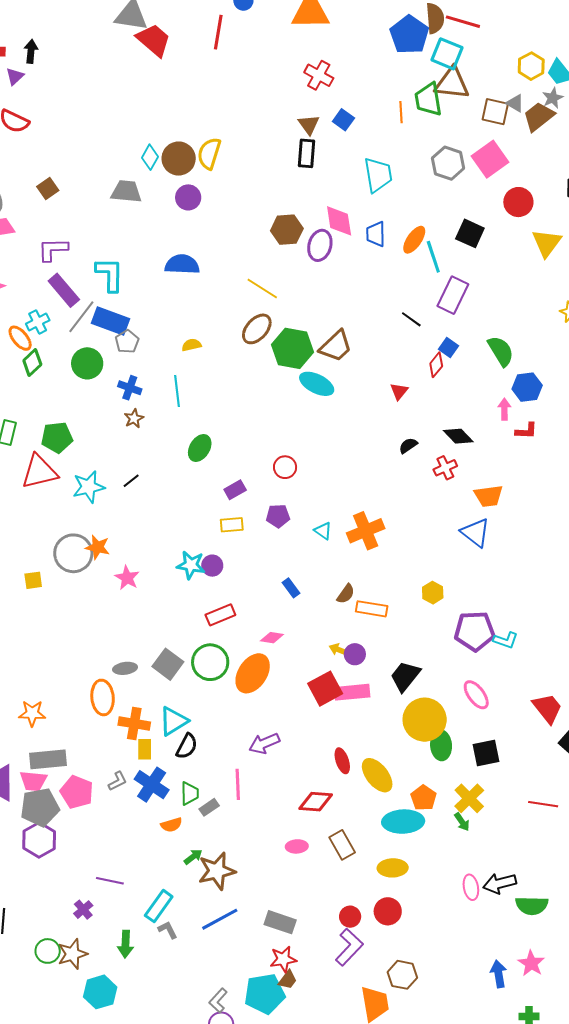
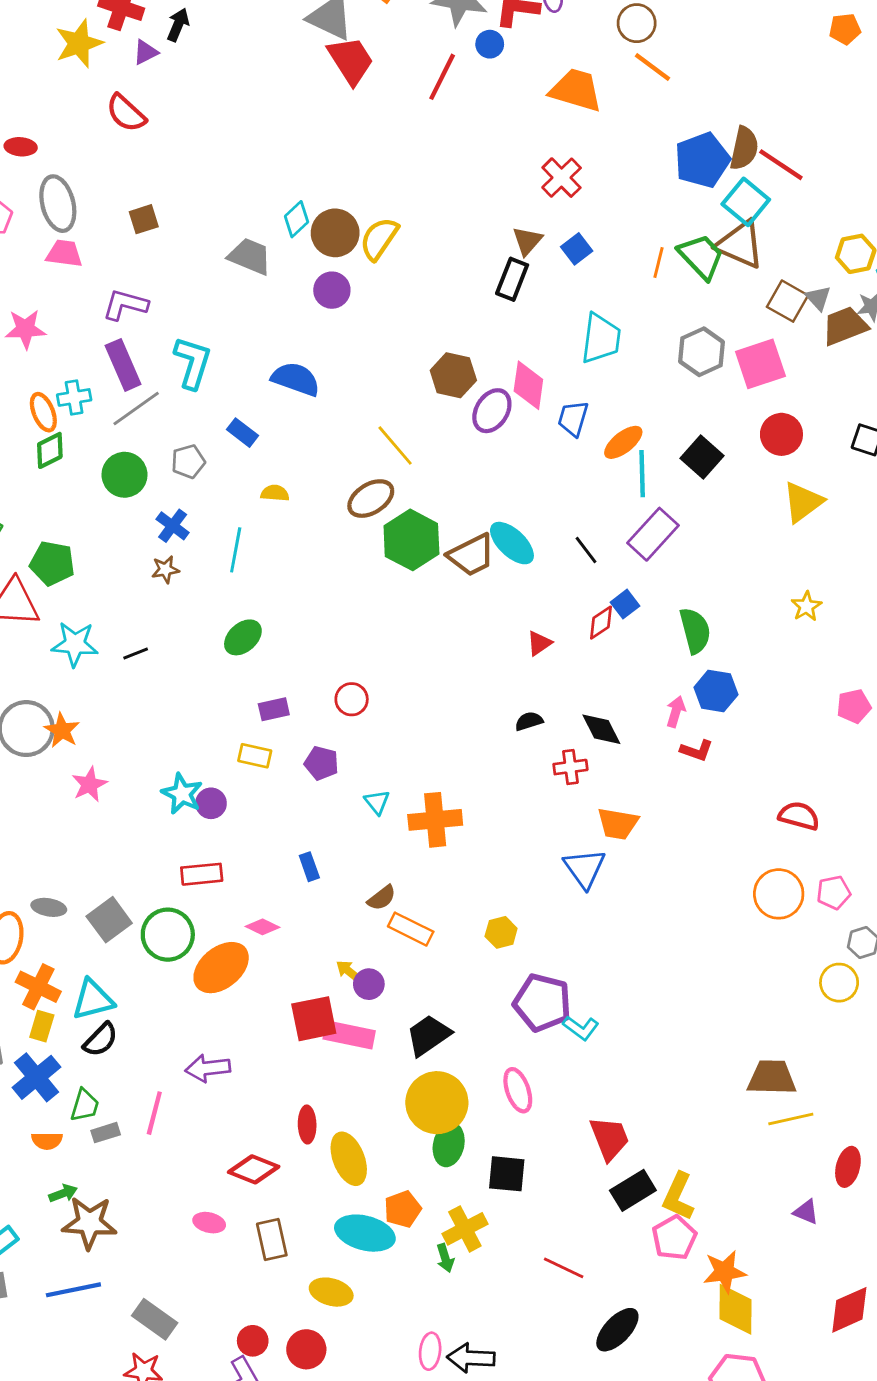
green trapezoid: (428, 99) -> (701, 257), turned 129
blue rectangle: (110, 321) -> (242, 433), moved, size x0.6
cyan ellipse: (317, 384) -> (512, 543), moved

